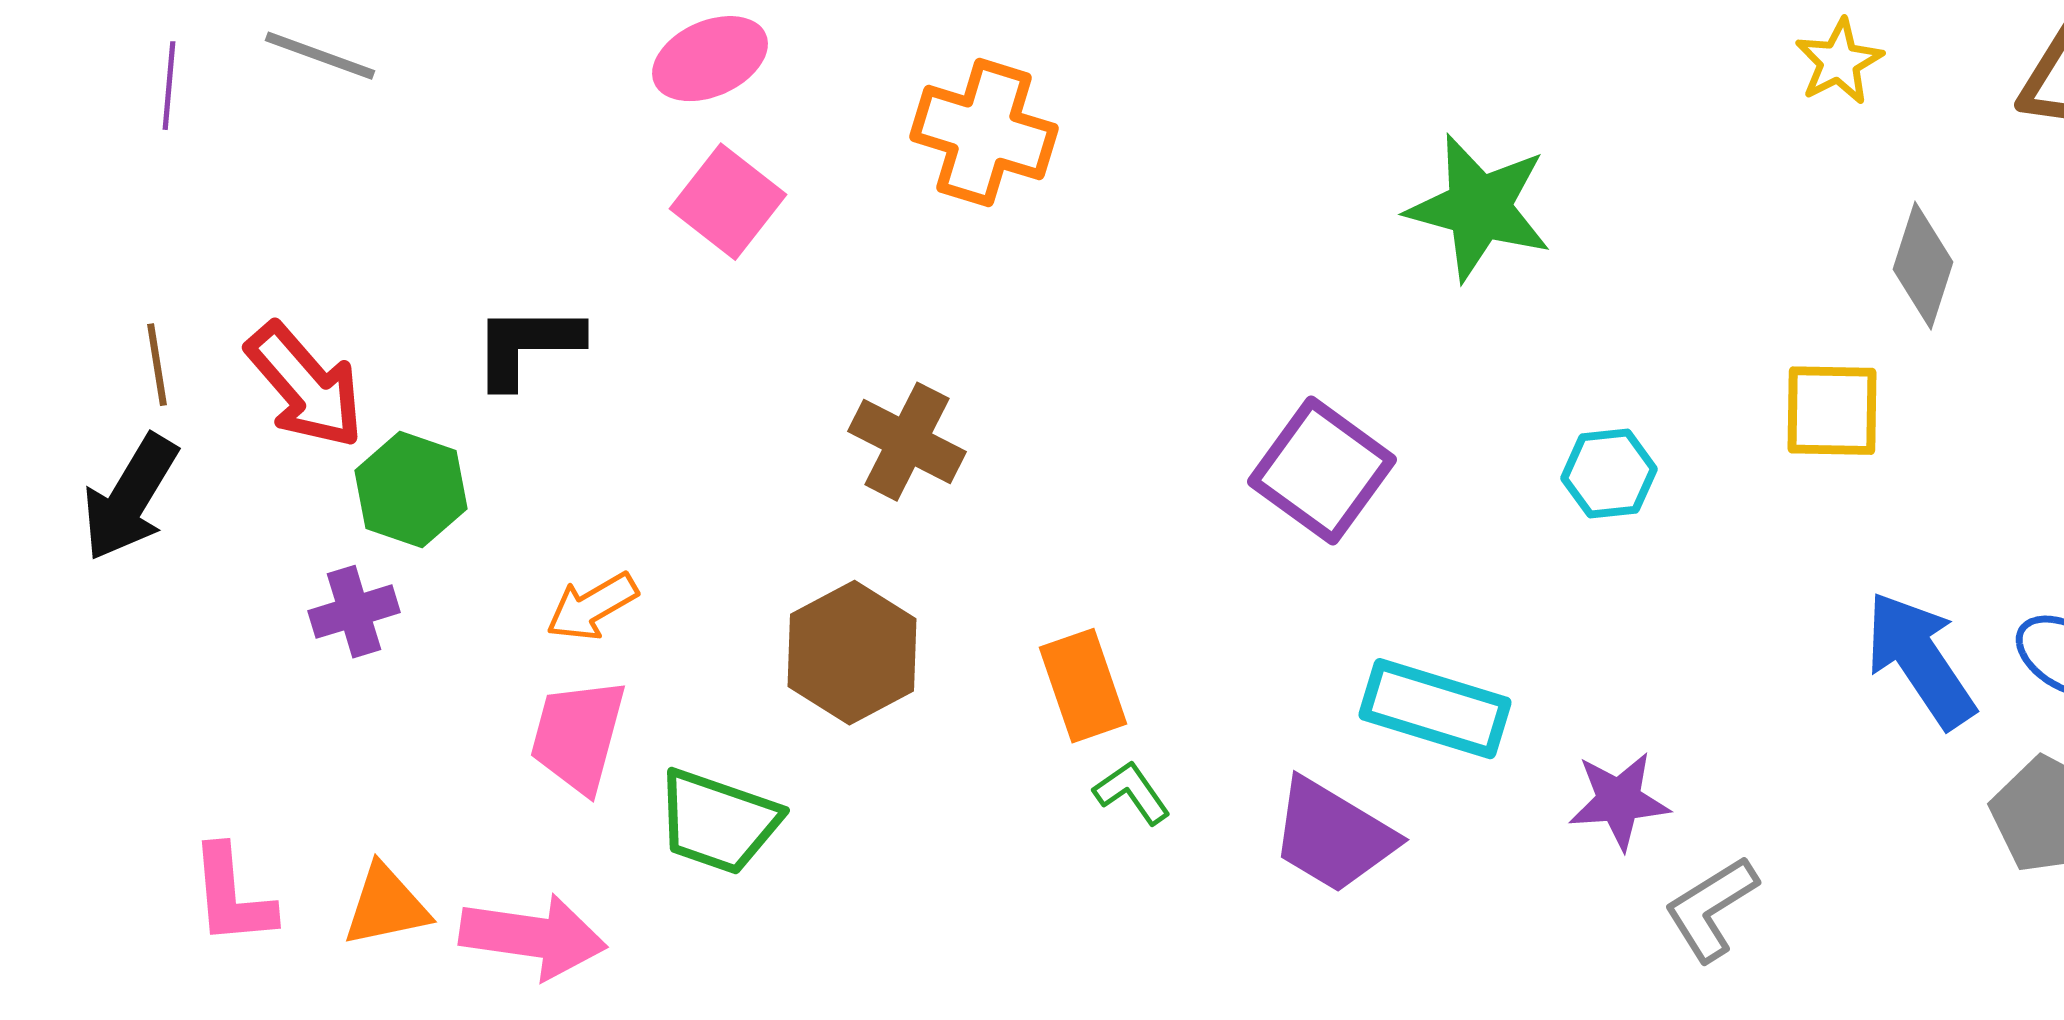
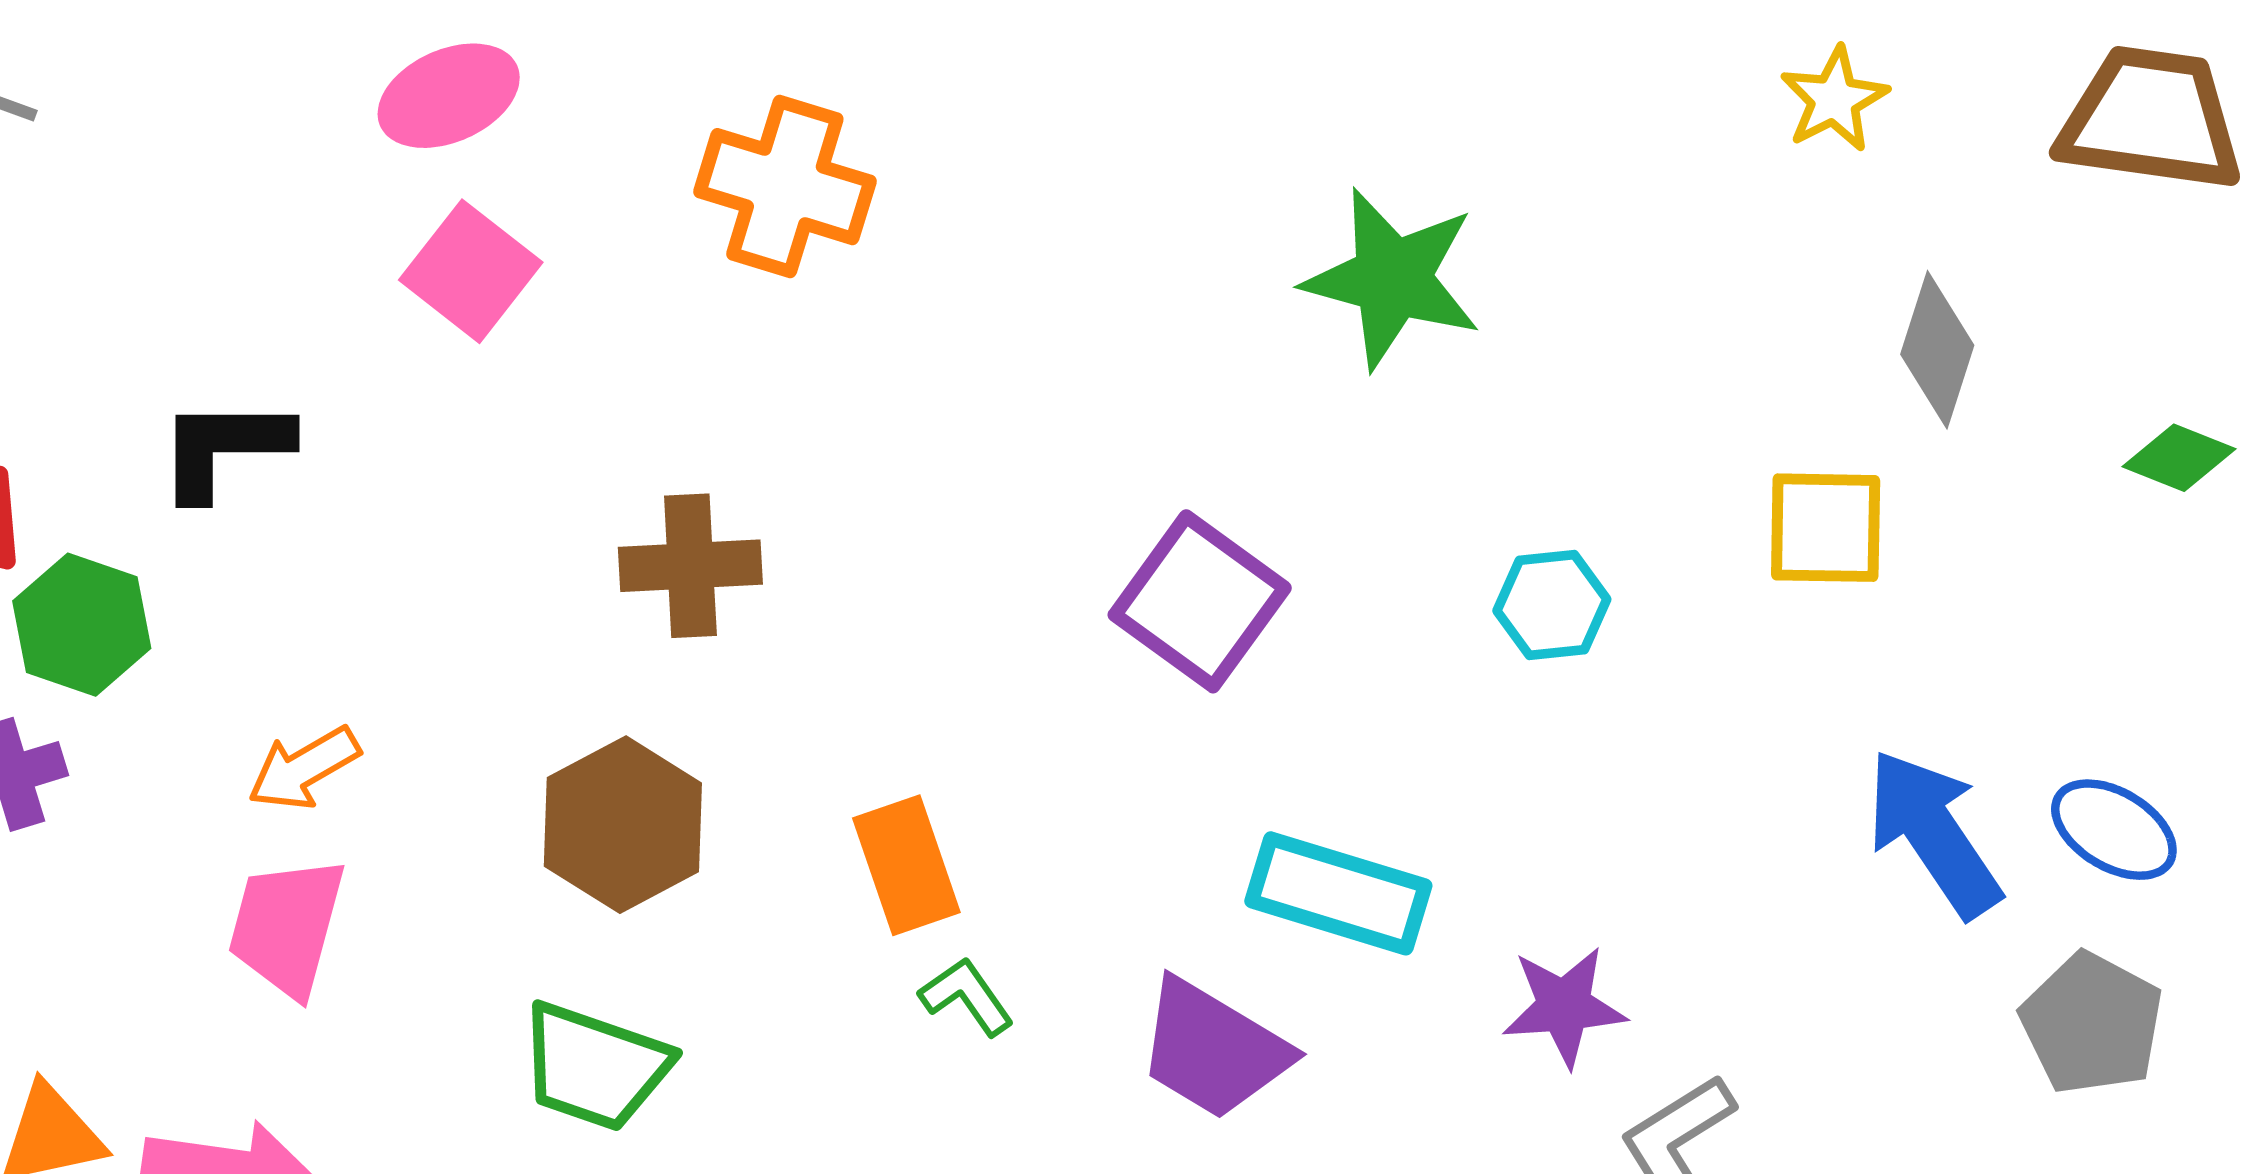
brown cross: (907, 442) -> (690, 566), turned -30
green trapezoid: (718, 822) -> (595, 1066), moved

